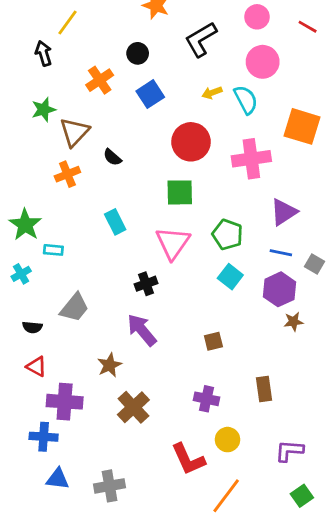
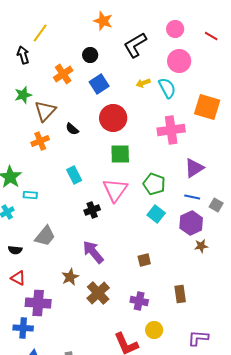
red circle: (191, 142) -> (113, 118), moved
black cross: (146, 284) -> (92, 210), moved
brown cross: (133, 407) -> (98, 293), moved

